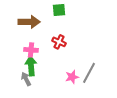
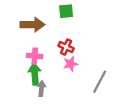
pink star: (72, 77) -> (71, 64), moved
gray arrow: (26, 79) -> (41, 88), moved, turned 32

